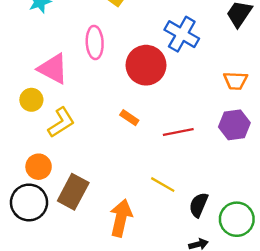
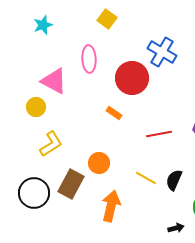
orange rectangle: (129, 118) -> (114, 113), moved
yellow L-shape: (61, 122) -> (51, 144), moved
orange circle: (39, 167) -> (99, 163), moved
black semicircle: (199, 205) -> (174, 180), moved

